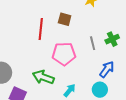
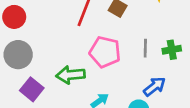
green arrow: (43, 77) -> (71, 75), turned -40

